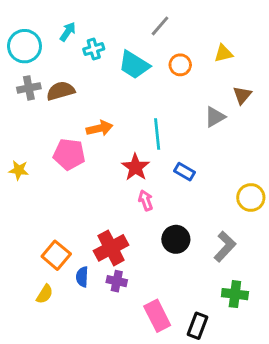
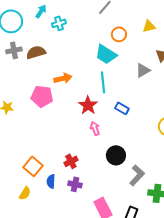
cyan trapezoid: (134, 65) -> (106, 54), moved
gray L-shape: (225, 247) -> (137, 175), moved
red cross: (111, 248) -> (71, 161), size x0.6

